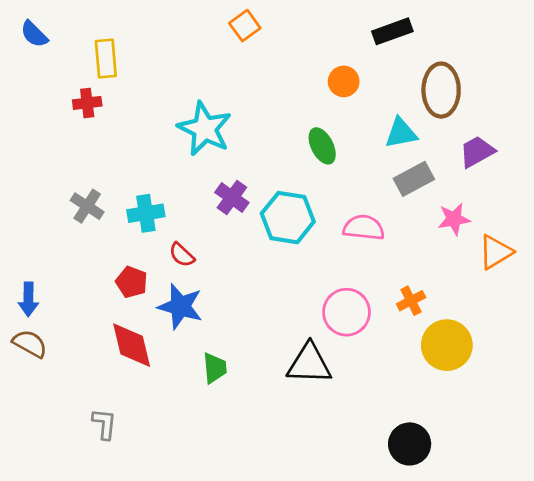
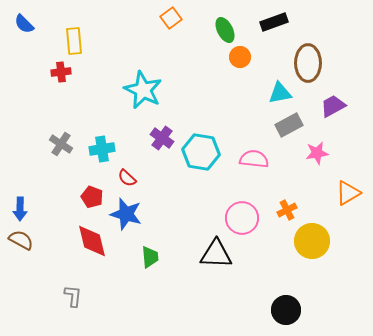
green ellipse: (322, 146) -> (225, 30), moved
orange triangle: (496, 252) -> (348, 193), moved

